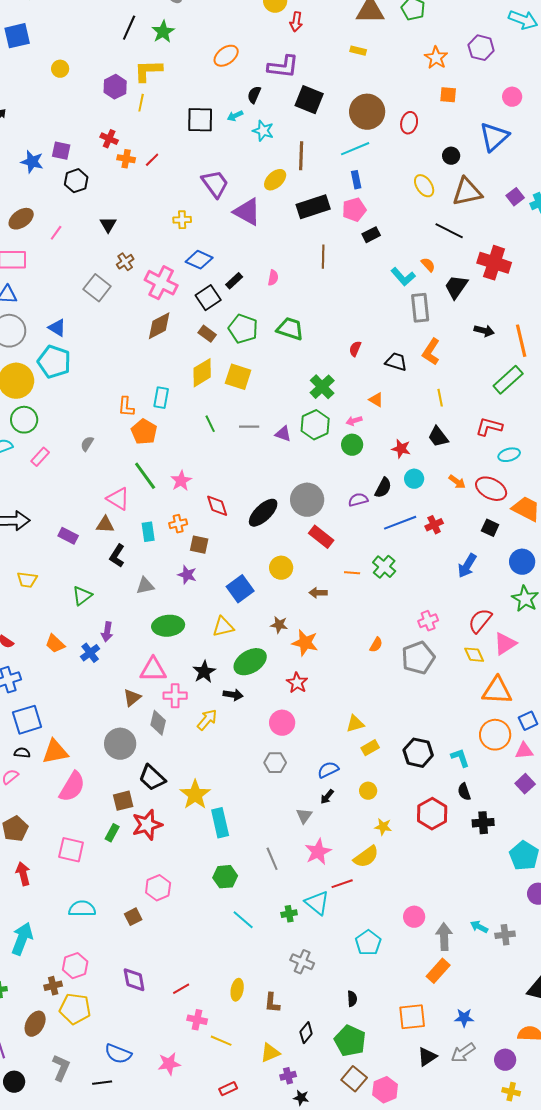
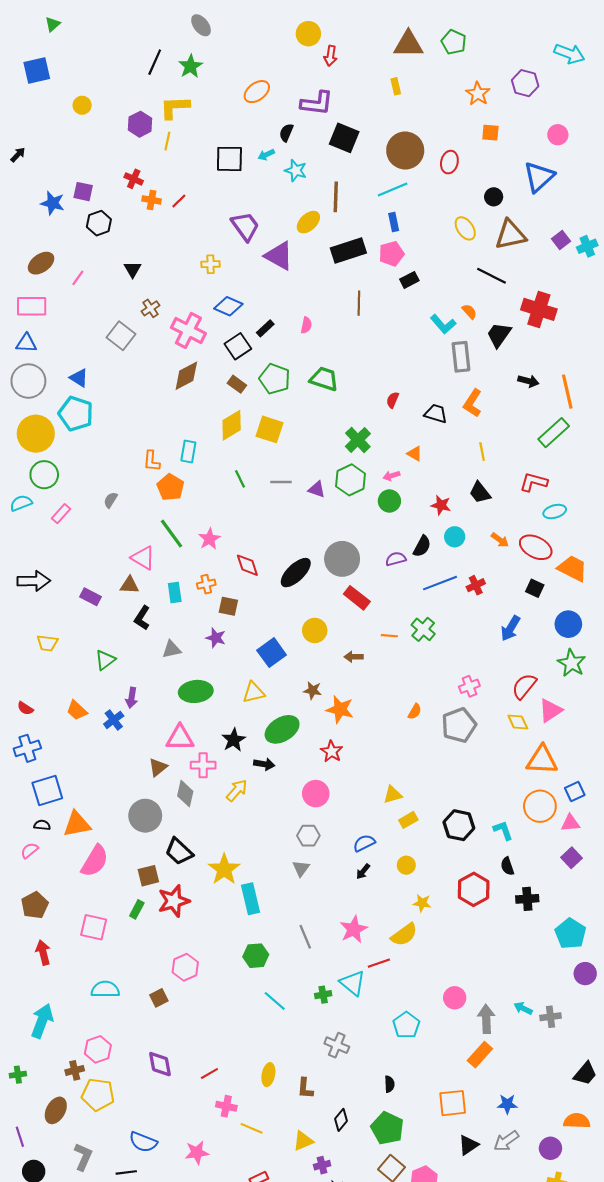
yellow rectangle: (358, 51) -> (396, 86), turned 63
gray triangle: (304, 816) -> (301, 868), moved

